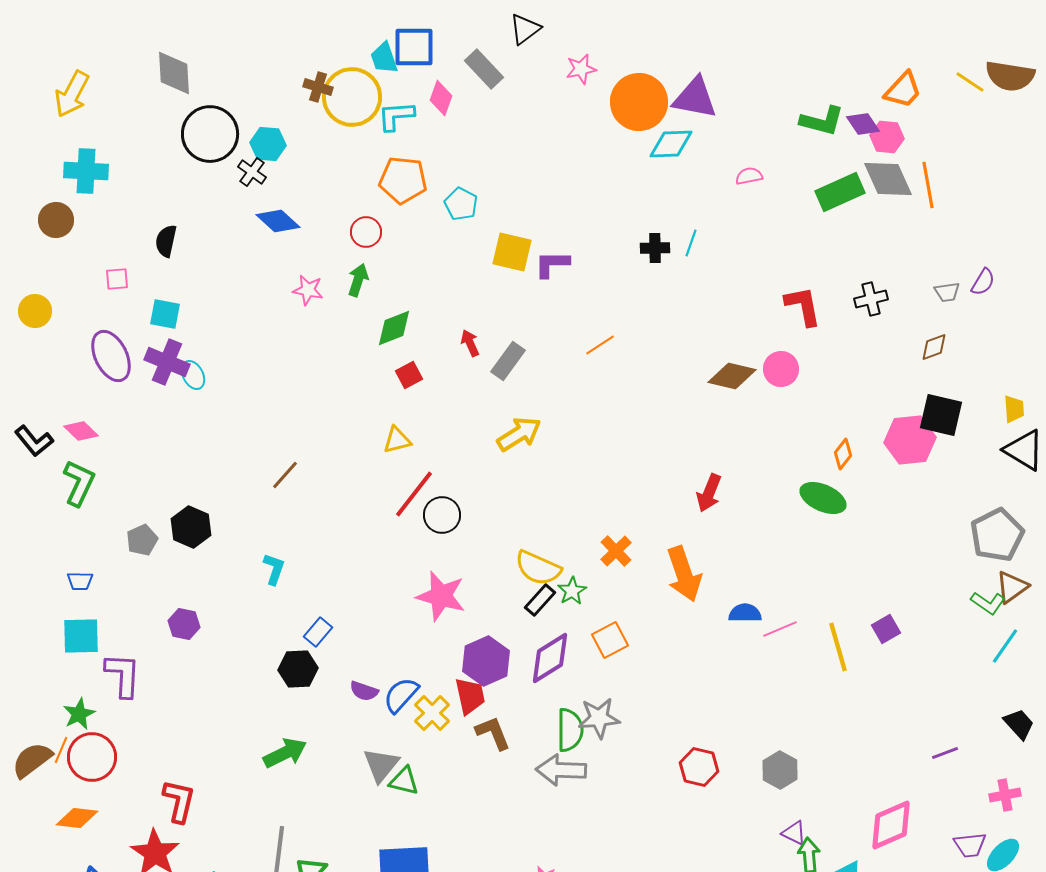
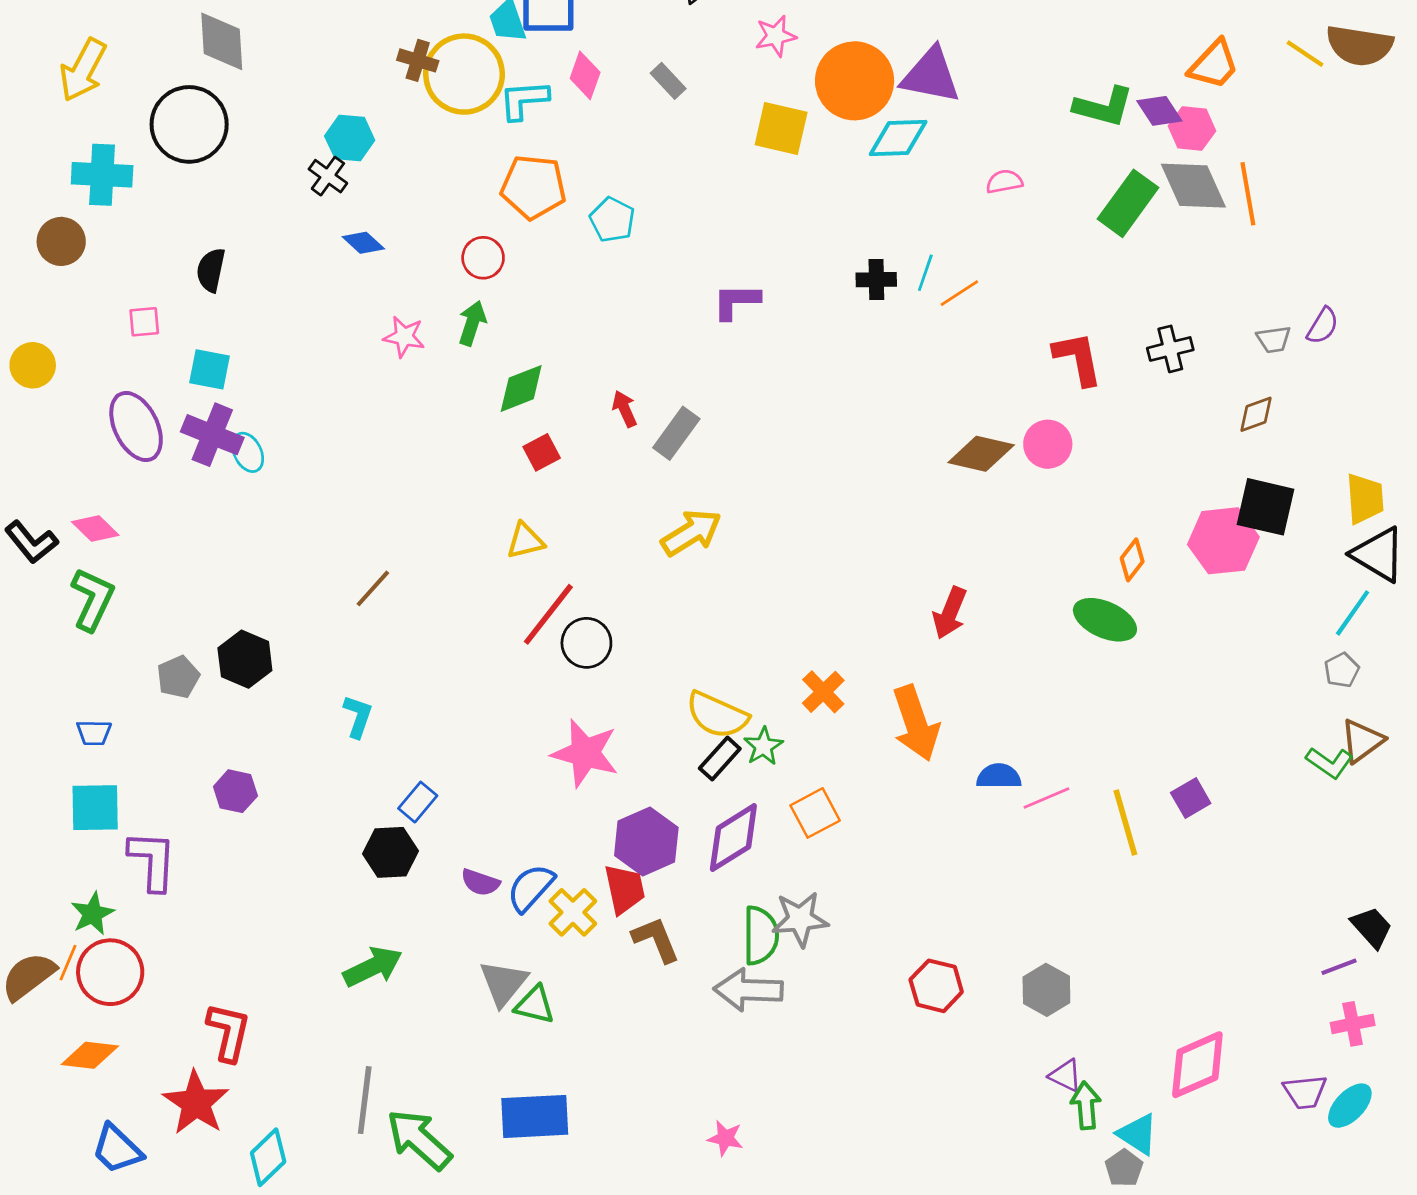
gray rectangle: (484, 69) -> (668, 81), moved, size x0.7
black circle: (210, 134) -> (189, 124), moved
green rectangle: (840, 192) -> (1128, 203), turned -30
blue diamond: (278, 221) -> (363, 243), size x0.7
yellow square: (512, 252) -> (781, 128), moved
orange line: (600, 345) -> (959, 293), moved
yellow trapezoid: (1014, 409) -> (1365, 499), size x1.4
gray pentagon: (997, 535) -> (1342, 670), size x0.5
cyan line: (1005, 646) -> (1353, 613), moved
purple line: (945, 753) -> (1339, 967), moved

